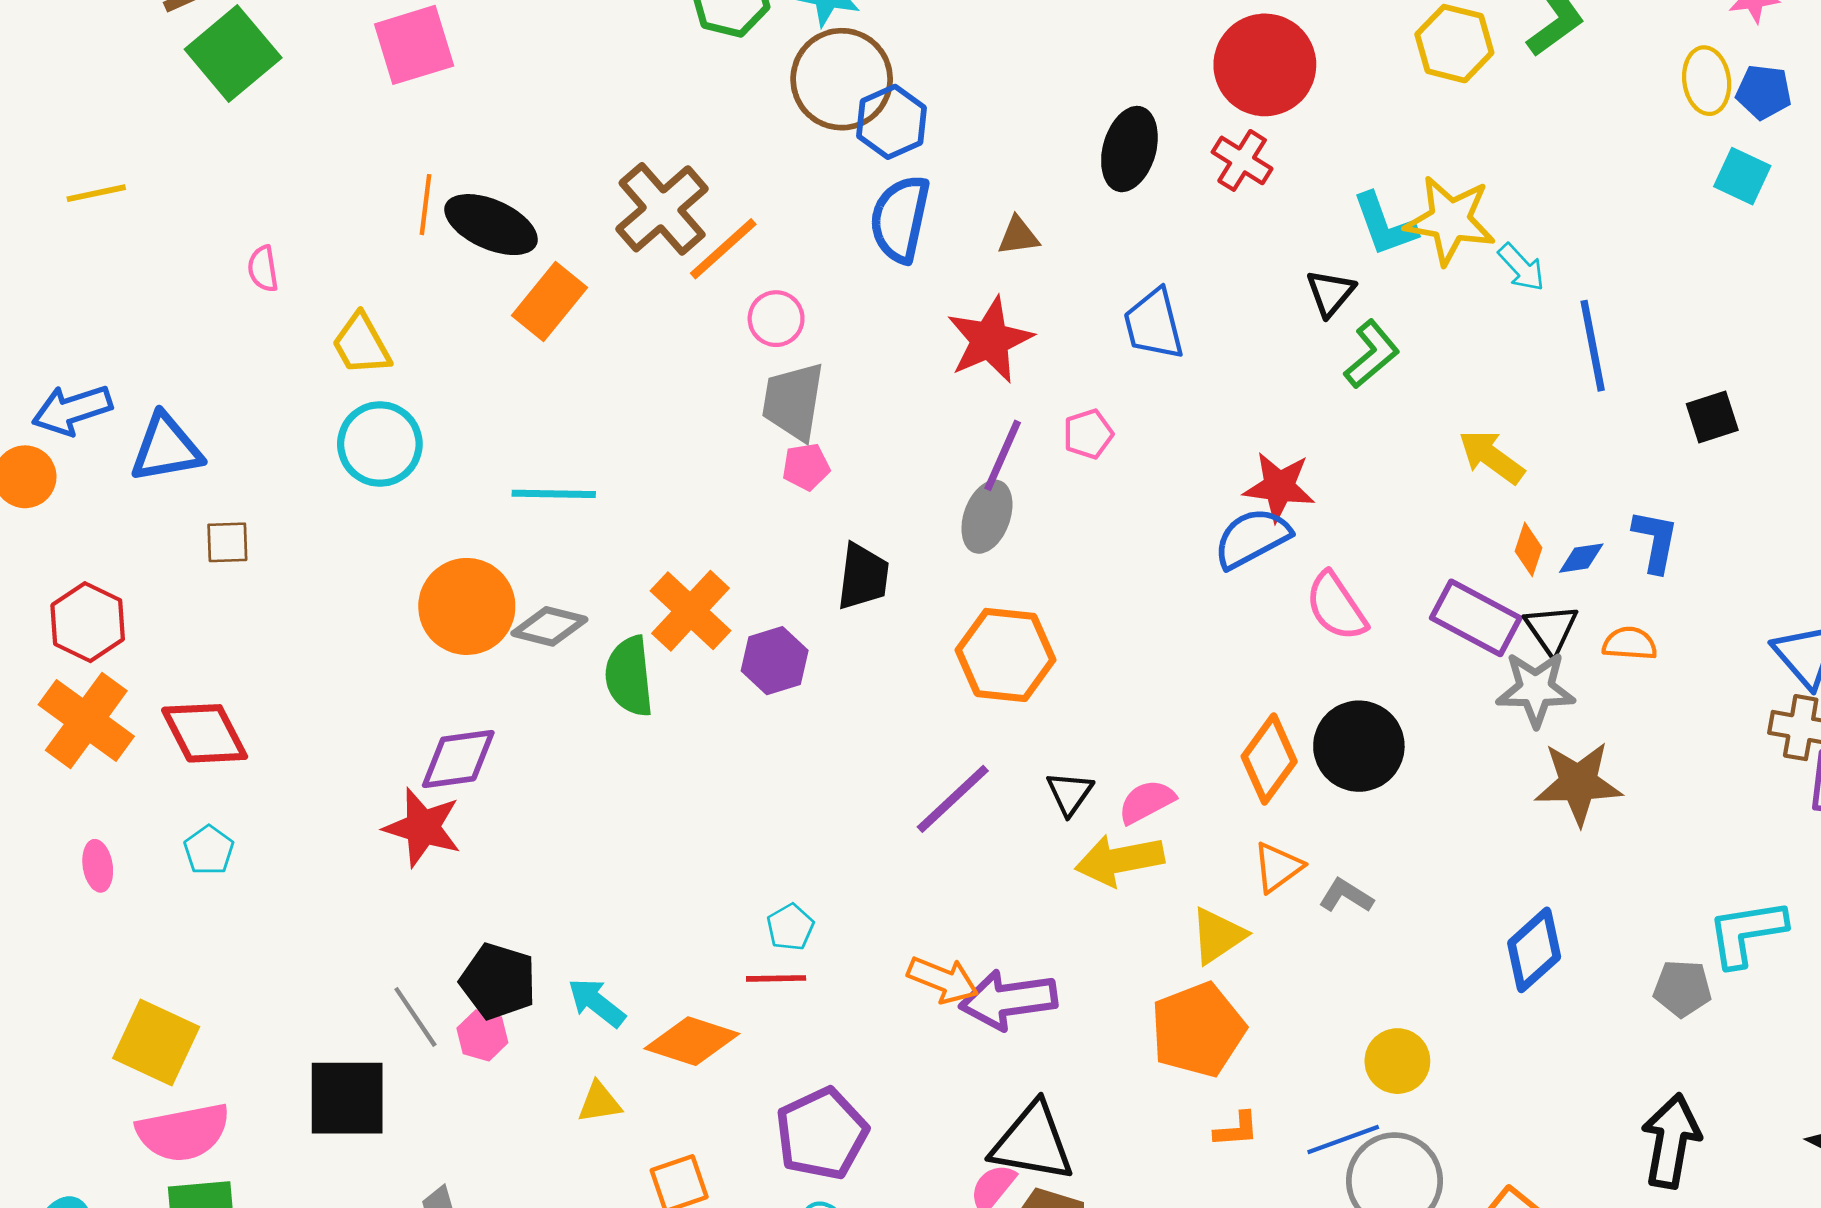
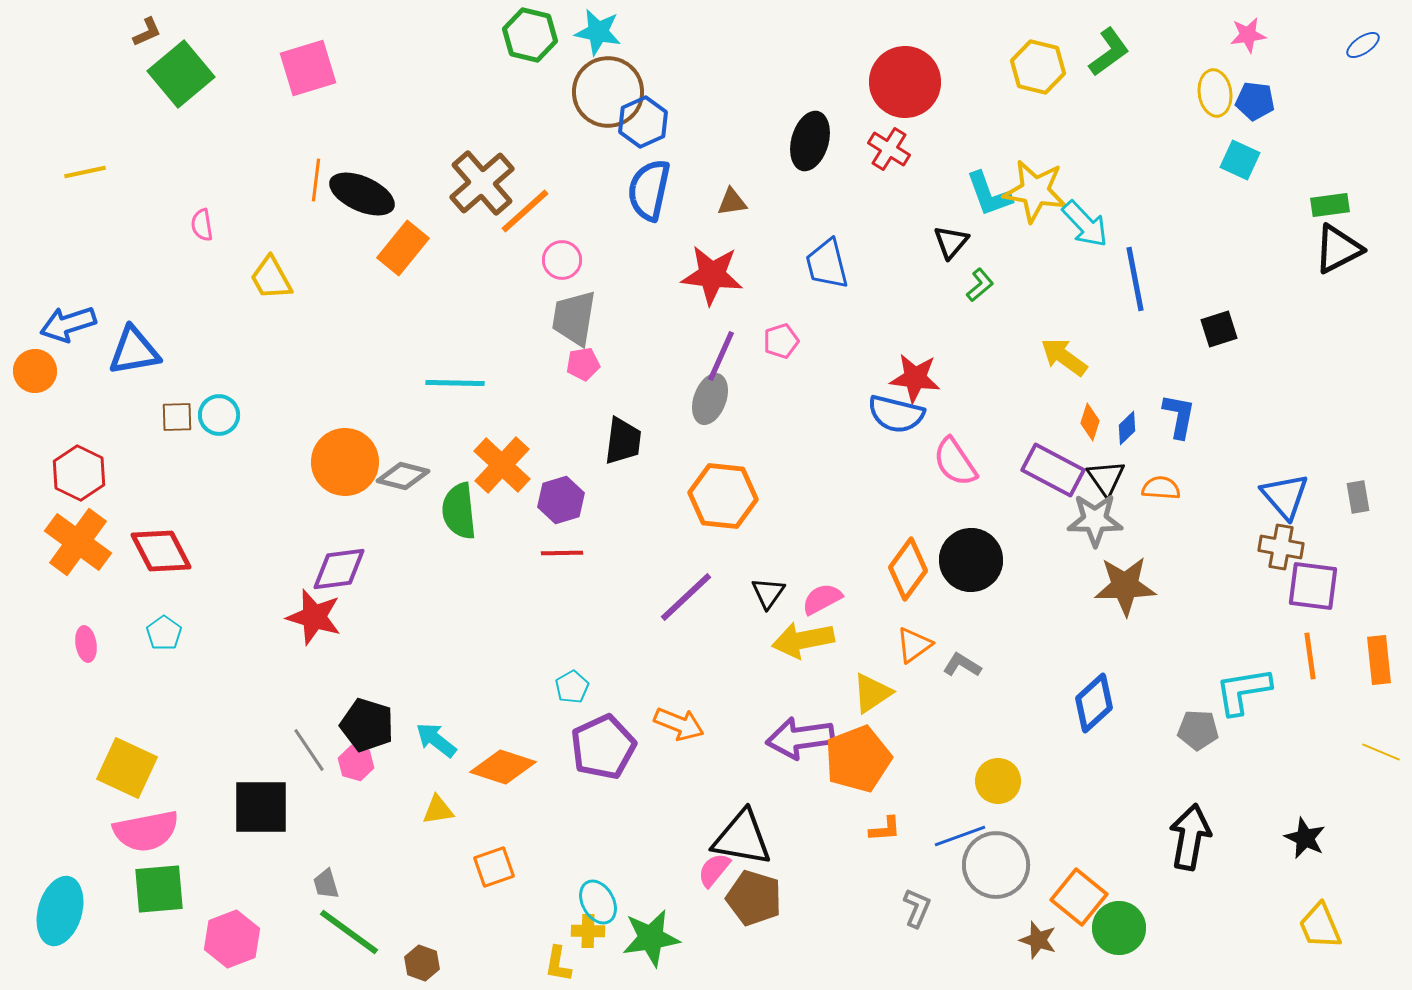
cyan arrow: (1521, 267) -> (1085, 224), size x1.4
red star: (990, 340) -> (712, 275), turned 30
green L-shape: (1372, 354) -> (980, 285), size x0.7
cyan circle: (380, 444) -> (219, 415), moved, size x0.7
cyan line: (554, 494) -> (455, 383), moved
blue semicircle: (1252, 538) -> (896, 414), turned -138
blue diamond: (1581, 558) -> (1127, 428), turned -36
red line: (776, 978) -> (562, 553), moved
purple arrow: (1008, 1000) -> (800, 738), moved
purple pentagon: (822, 1134) -> (603, 747), moved

